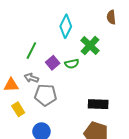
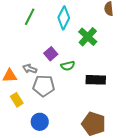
green line: (31, 51) -> (30, 17), moved
green semicircle: (72, 64) -> (68, 66), moved
black rectangle: (98, 104) -> (96, 80), moved

